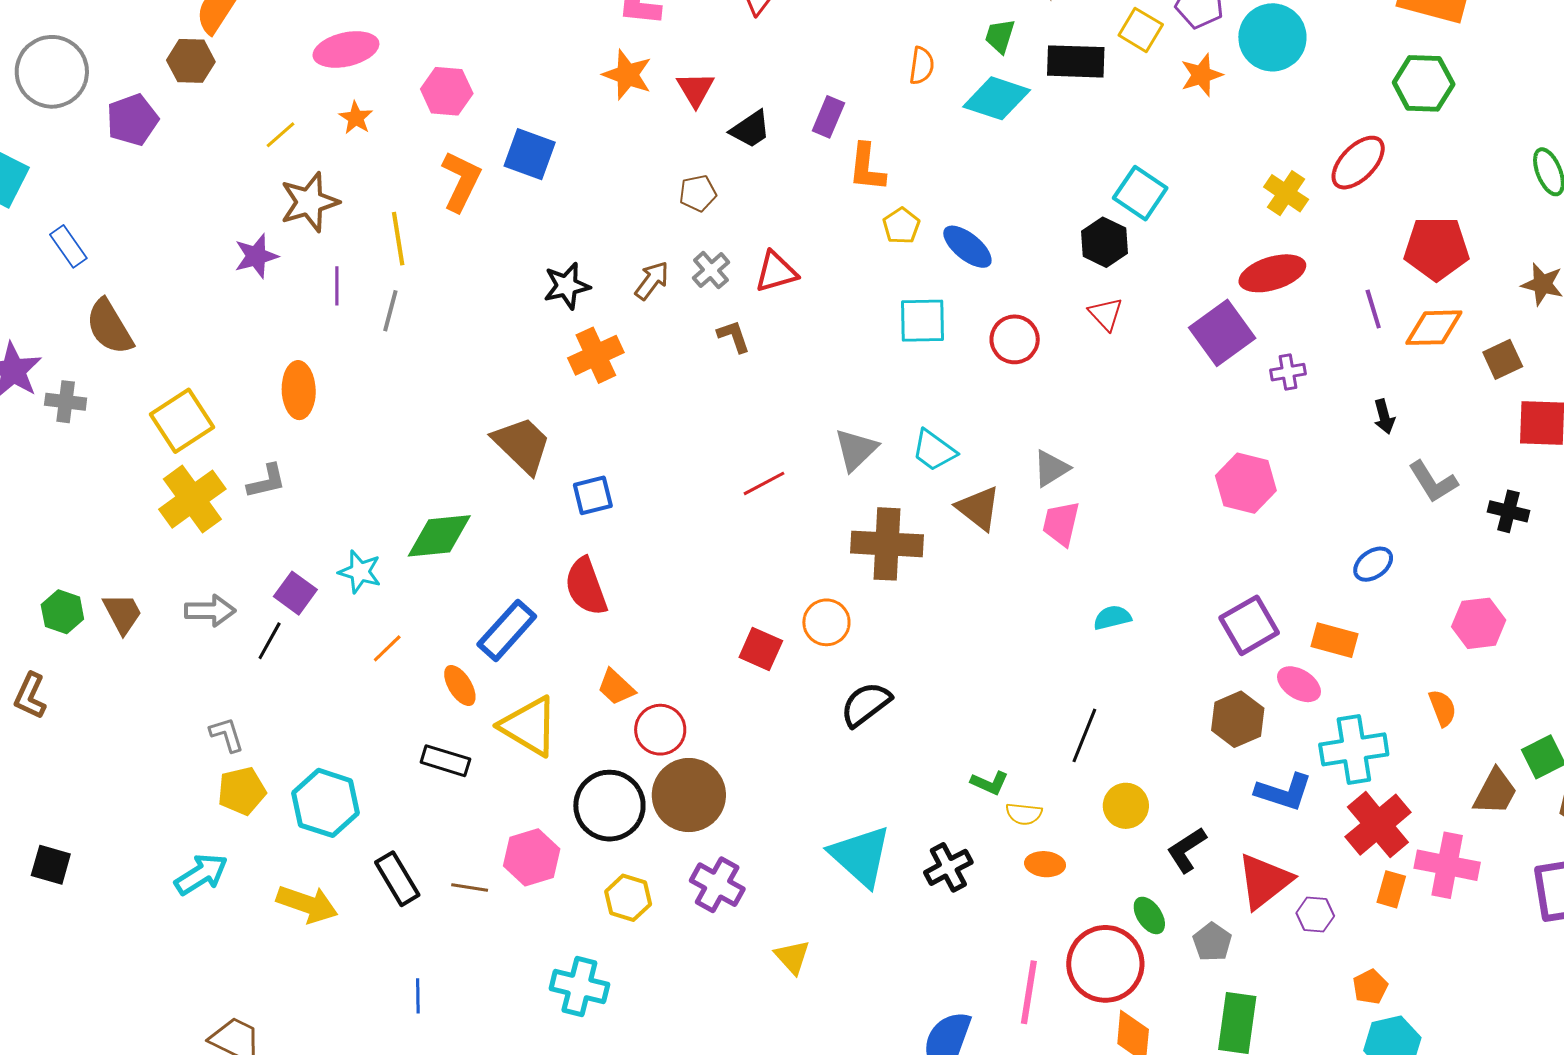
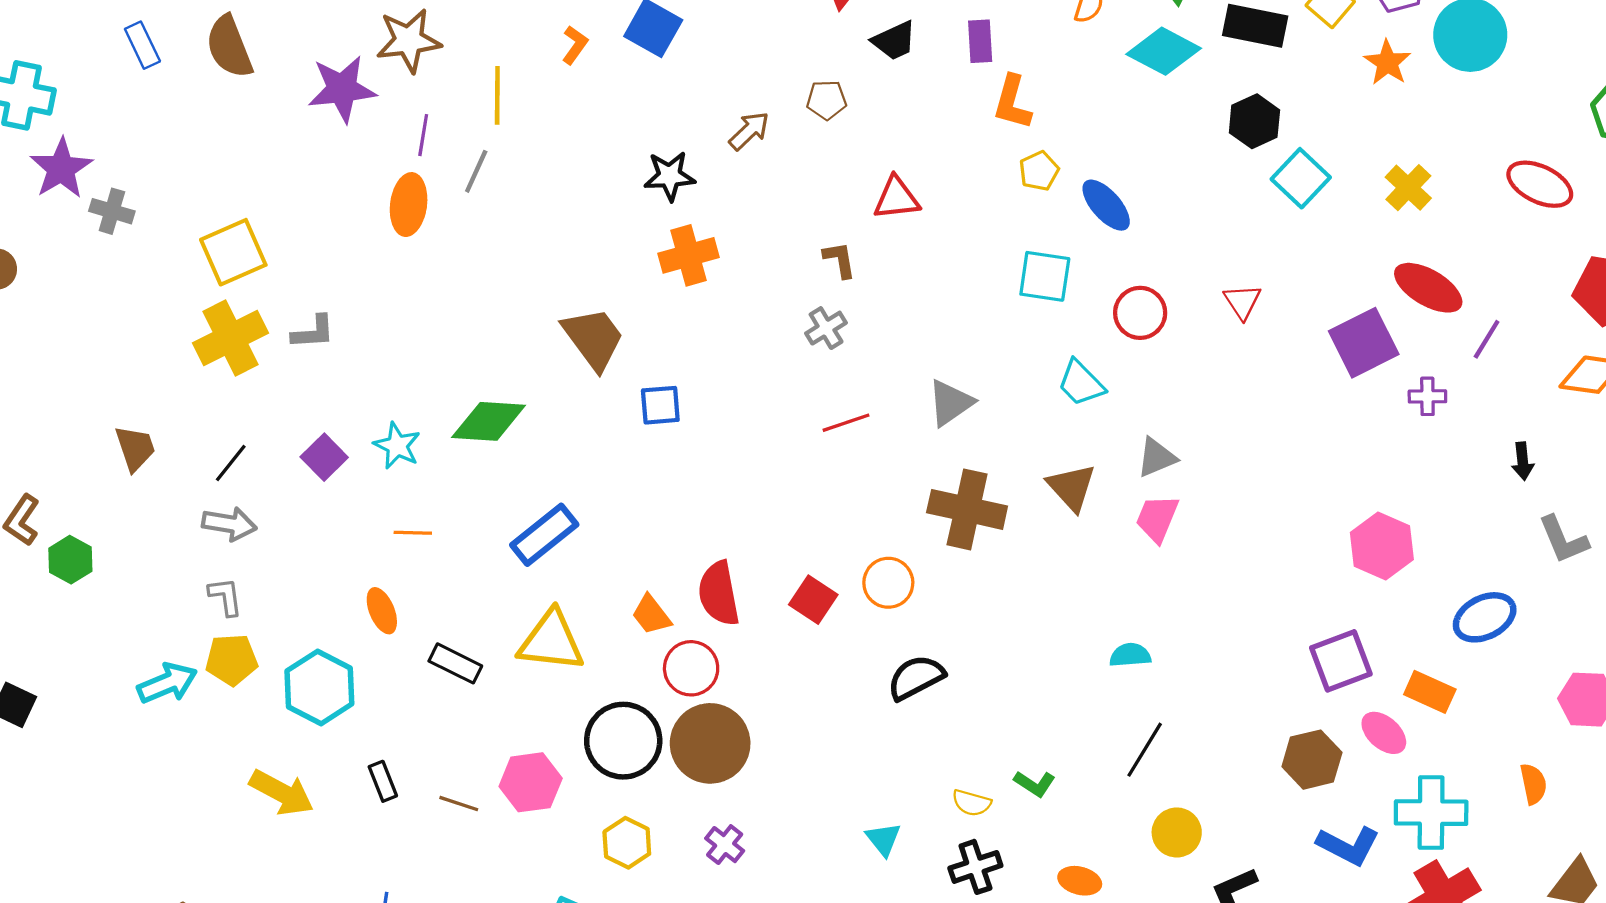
orange star: (1201, 75) -> (1387, 63), turned -30
purple rectangle: (828, 117) -> (980, 41), turned -36
red ellipse: (1358, 163) -> (1540, 184), turned 62
orange L-shape: (461, 181) -> (575, 45), size x0.6
yellow cross: (1286, 193) -> (1408, 188), moved
black hexagon: (1104, 242) -> (1254, 121), moved
purple star: (256, 256) -> (342, 89), size x1.4
gray cross: (711, 270) -> (826, 328), moved
red ellipse: (1272, 273) -> (1428, 288), turned 38
brown arrow: (652, 280) -> (749, 131), moved
purple line: (1373, 309) -> (1487, 339), moved, turned 39
brown semicircle: (109, 327) -> (229, 47), moved
orange ellipse: (299, 390) -> (409, 205), moved
cyan trapezoid: (934, 450) -> (1081, 383), moved
pink hexagon: (1246, 483) -> (1382, 546), moved
blue ellipse: (1373, 564) -> (1485, 617), size x1.4
red semicircle: (586, 587) -> (719, 594), moved
gray arrow: (210, 611) -> (229, 524), moved
green hexagon: (62, 612) -> (70, 560), moved
cyan semicircle: (1112, 618) -> (1130, 655), moved
black line: (270, 641) -> (231, 463), moved
orange line: (387, 648) -> (413, 533), turned 36
orange ellipse: (460, 685) -> (382, 611), moved
yellow triangle: (529, 726) -> (551, 641), turned -34
yellow semicircle: (1024, 814) -> (972, 803), moved
cyan triangle: (860, 856) -> (883, 839), size x0.5
cyan arrow: (201, 874) -> (167, 683), moved
black rectangle: (397, 879) -> (383, 781), size x0.7
purple cross: (717, 885) -> (725, 845), size x0.7

